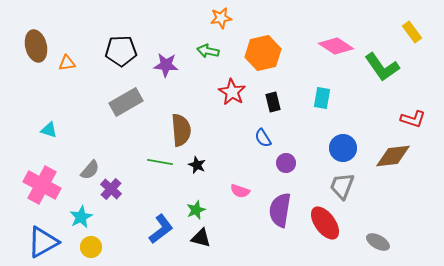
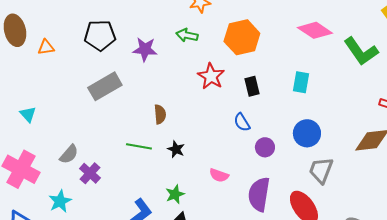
cyan triangle: (49, 130) -> (28, 114), turned 30
brown semicircle: (181, 130) -> (160, 114), size x0.6
blue circle: (343, 148) -> (307, 133), moved

